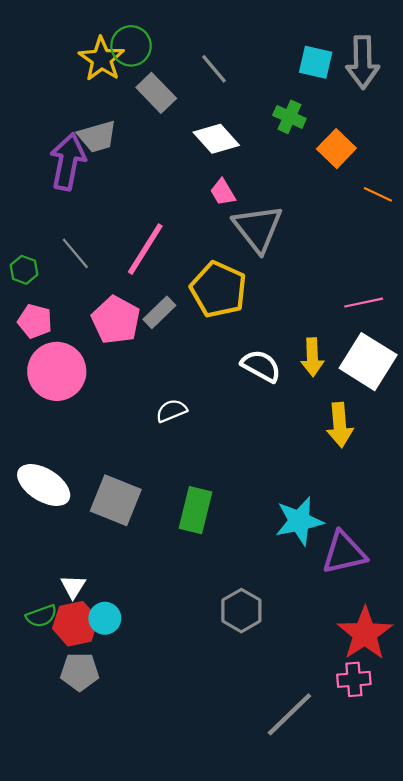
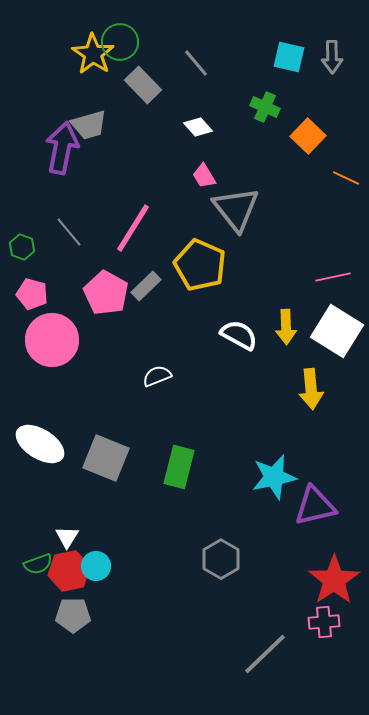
gray arrow: (363, 62) -> (332, 57), size x0.7
white diamond: (216, 139) -> (198, 127), size x0.7

